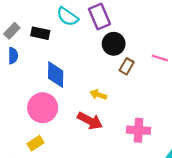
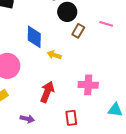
blue diamond: (56, 75) -> (34, 37), moved
red arrow: (90, 121) -> (47, 92), moved, turned -95

